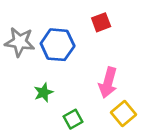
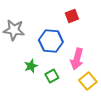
blue hexagon: (58, 45) -> (51, 41), moved
green square: (73, 119) -> (52, 76), moved

